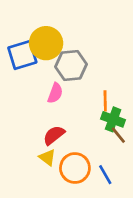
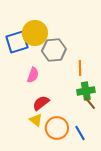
pink semicircle: (55, 93) -> (33, 75), moved
orange line: (105, 101) -> (80, 68), moved
green cross: (113, 119) -> (86, 91), turned -30

